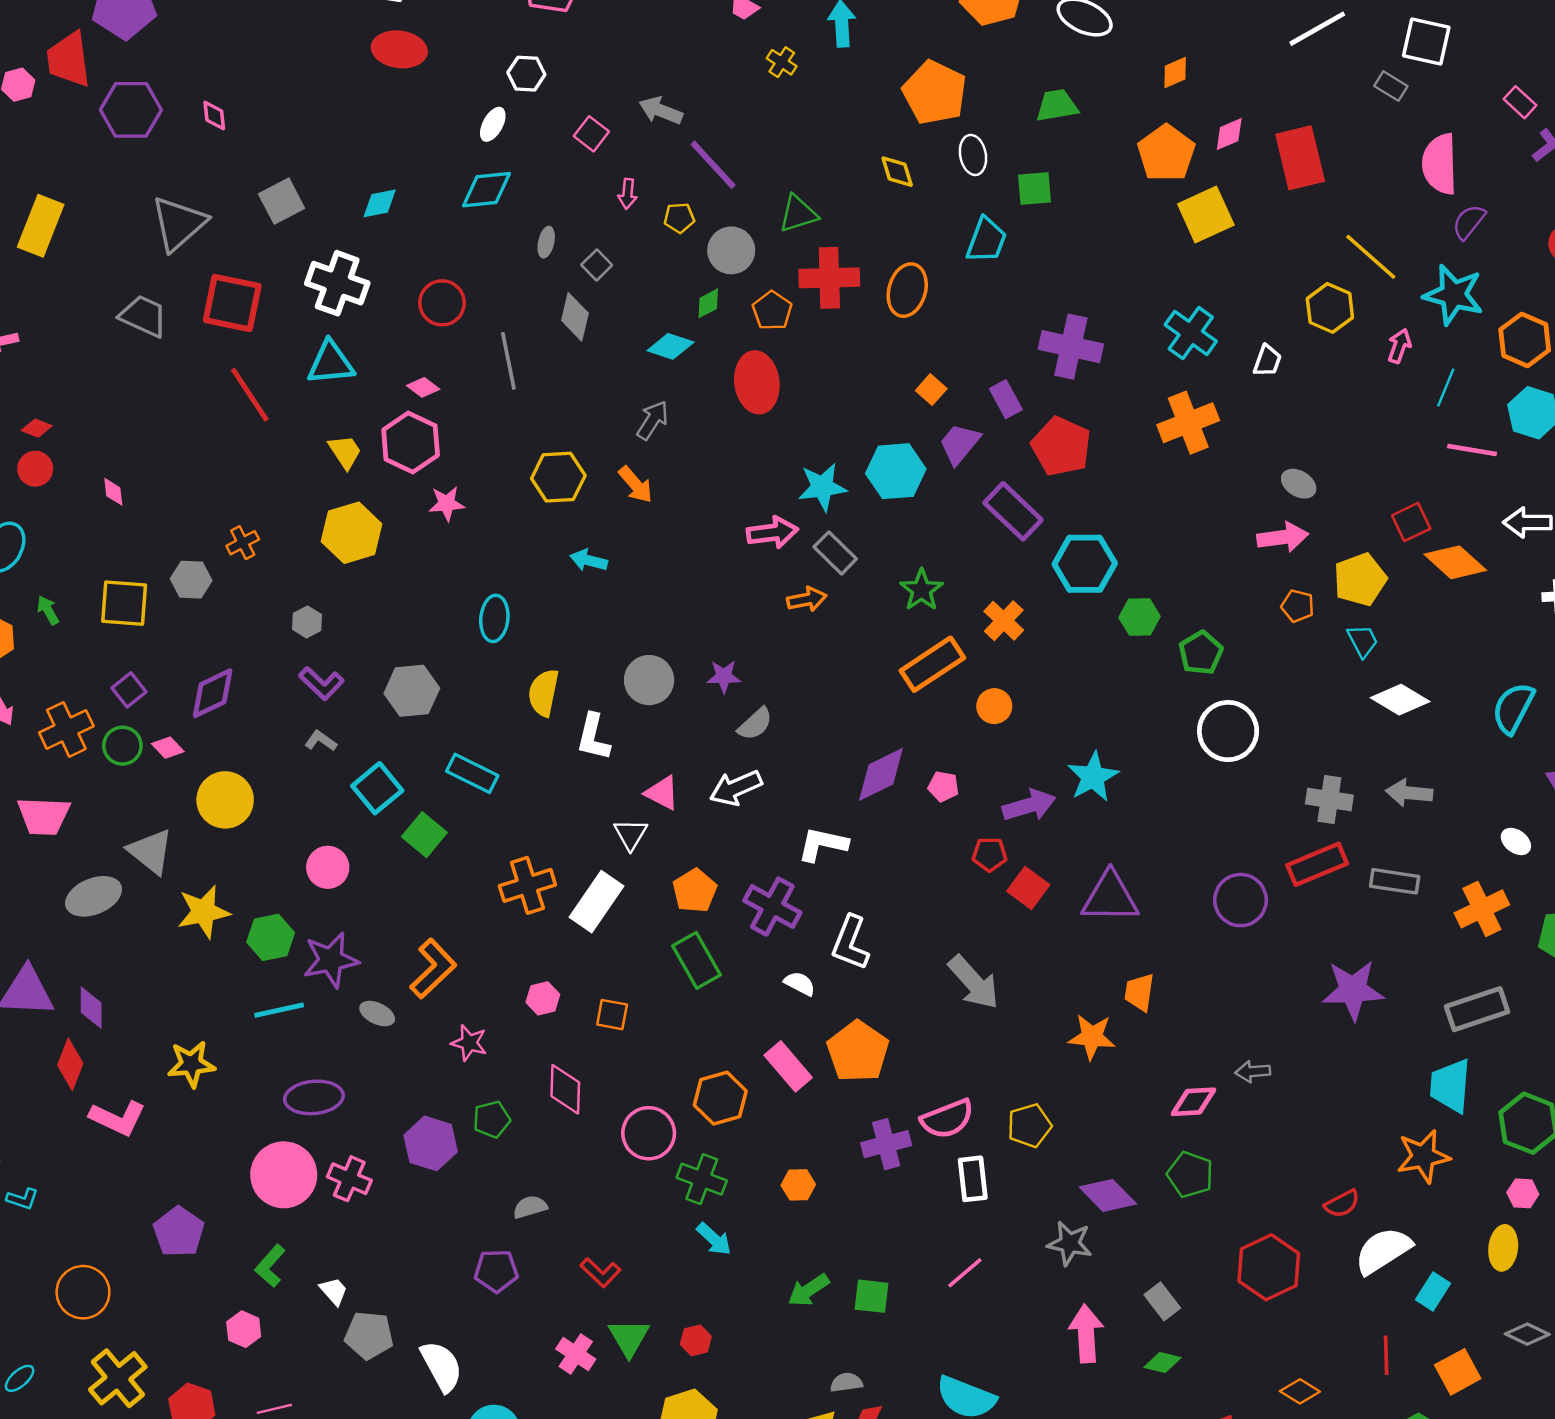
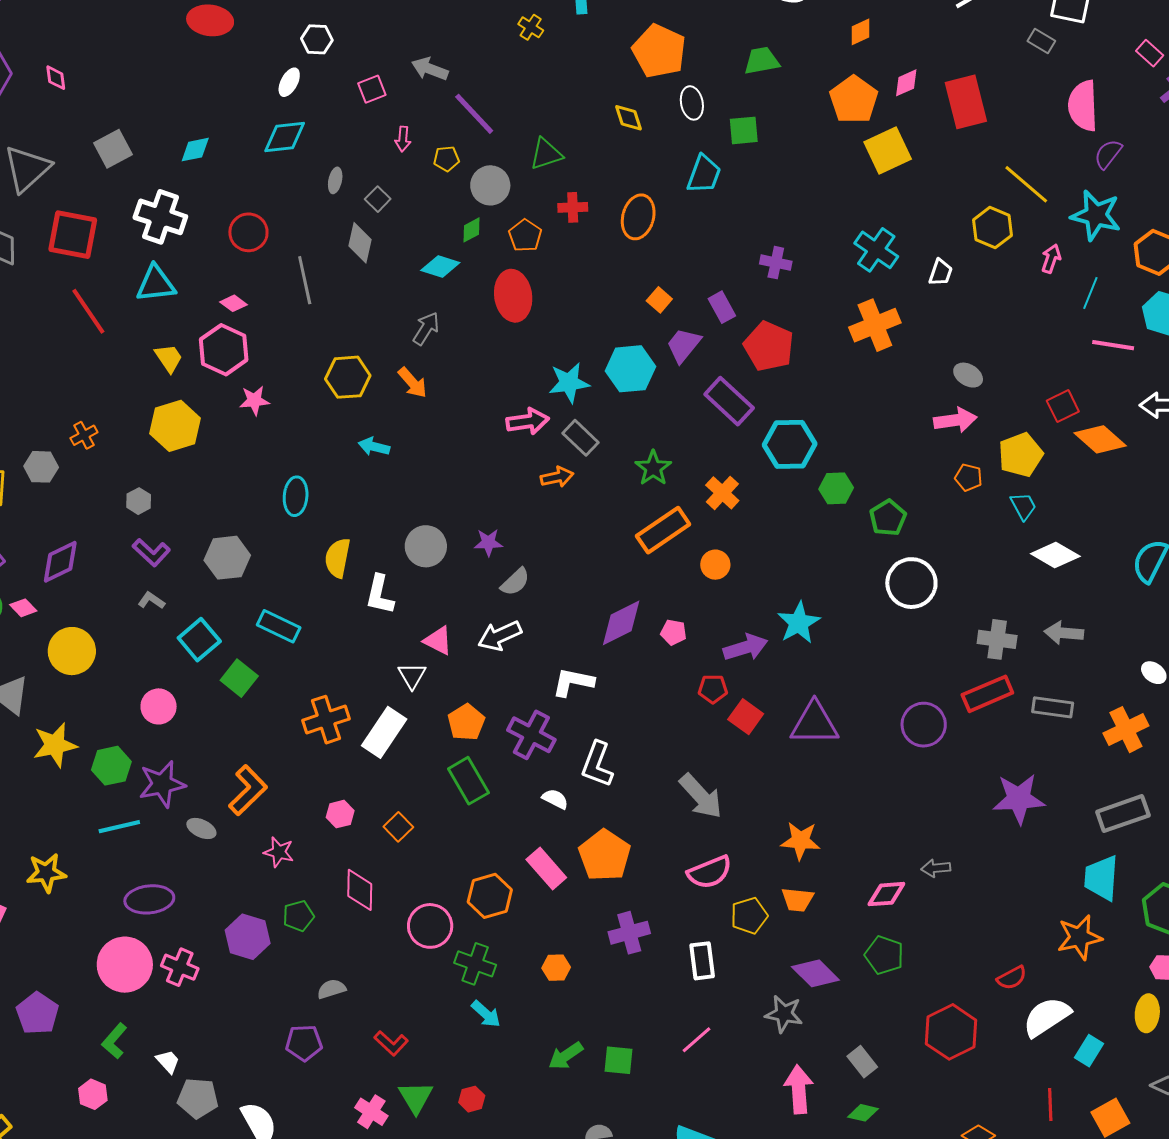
pink square: (591, 134) -> (372, 89), turned 32
red cross: (829, 278) -> (573, 207), size x0.6
purple cross: (1071, 347) -> (776, 263), size x0.6
orange trapezoid: (1139, 992) -> (798, 900), moved, turned -92
orange square: (612, 1015) -> (398, 827), turned 36
pink semicircle: (947, 1119) -> (710, 872), moved

